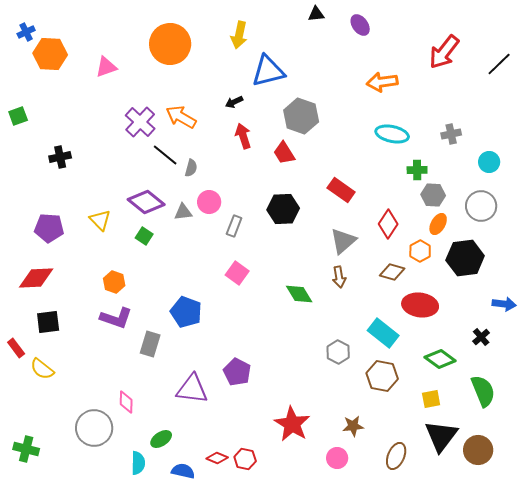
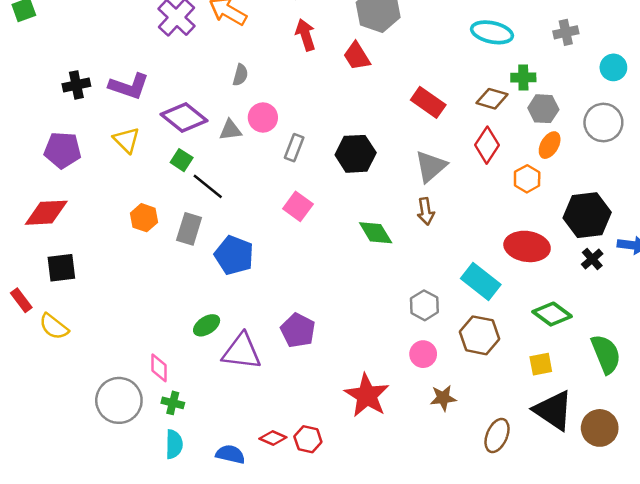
black line: (165, 155) -> (208, 186), moved
black cross: (60, 157) -> (76, 85), moved
black hexagon: (283, 209) -> (356, 154), moved
black hexagon: (465, 258) -> (587, 215), moved
brown diamond: (392, 272) -> (492, 99), moved
purple L-shape: (116, 318) -> (129, 86), moved
black cross: (481, 337) -> (592, 259), moved
gray rectangle: (150, 344) -> (189, 229), moved
black triangle: (441, 436) -> (553, 410), turned -33
green ellipse: (161, 439) -> (207, 325), moved
green cross: (26, 449) -> (173, 403), moved, size x0.7
pink circle: (337, 458) -> (423, 354), moved

